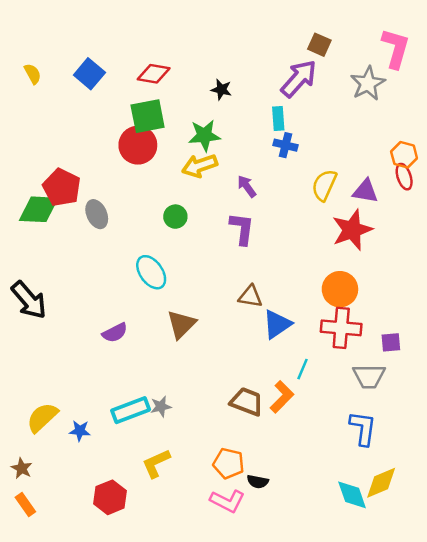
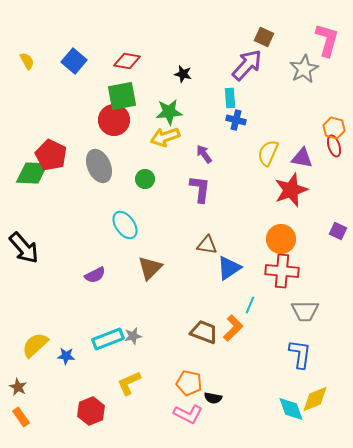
gray ellipse: (97, 214) -> (99, 166), moved, size x1.4
purple square: (391, 342) -> (338, 231), moved, turned 30

